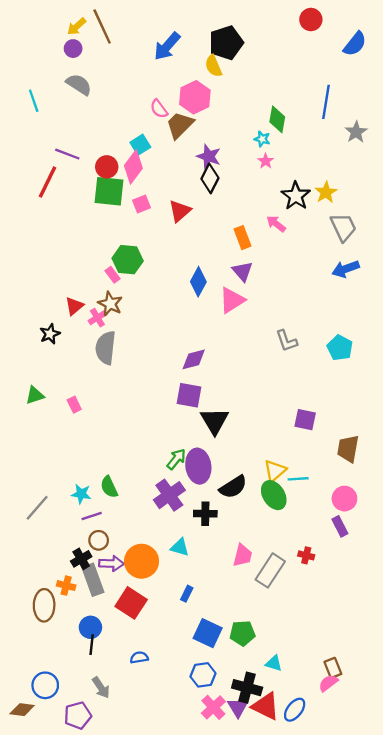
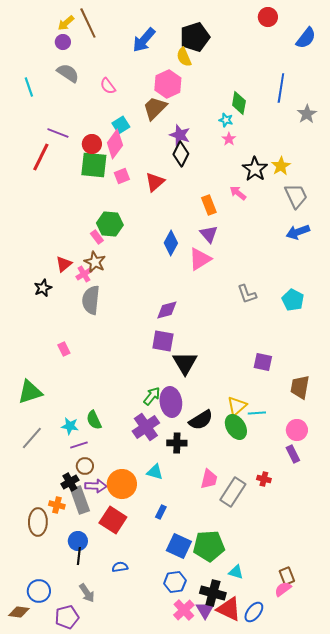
pink semicircle: (159, 109) -> (108, 86), moved
green triangle: (35, 395) -> (30, 392), moved, size x1.5
green pentagon: (242, 633) -> (209, 546), size x1.4

